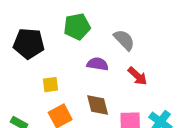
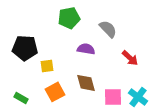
black pentagon: (29, 43) -> (25, 48), moved
red arrow: (137, 76) -> (130, 58), moved

